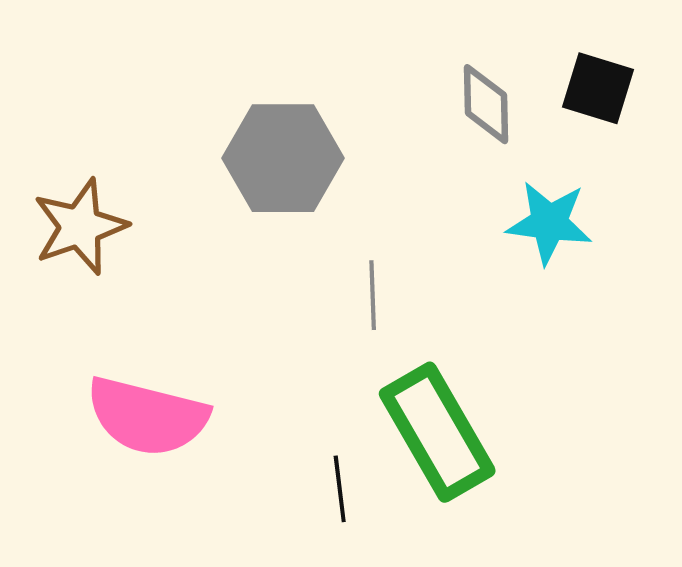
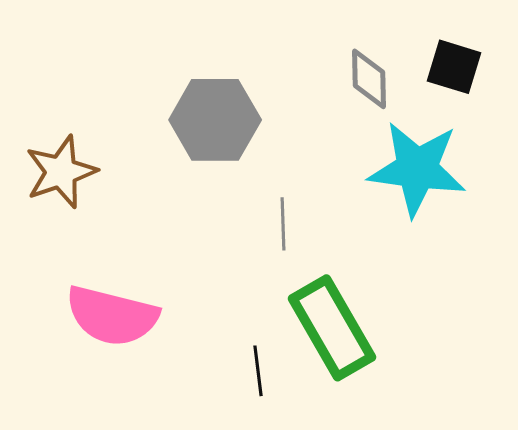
cyan star: (549, 223) -> (417, 169), size x1.5

